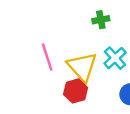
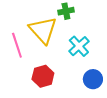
yellow triangle: (82, 67) -> (43, 30), moved

